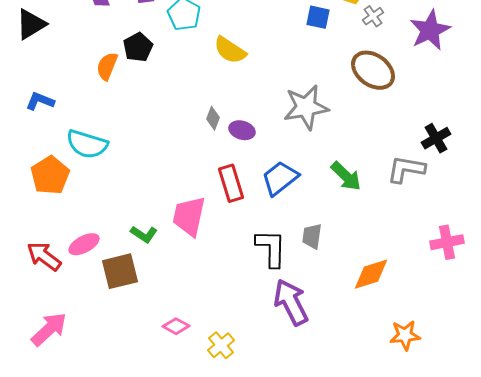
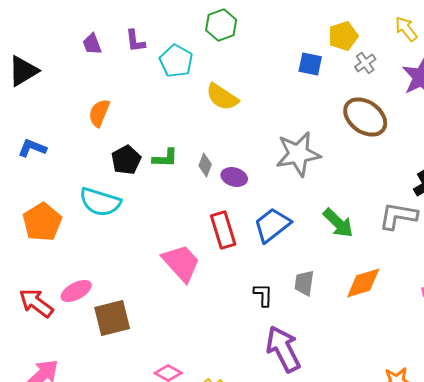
black pentagon: (138, 47) -> (126, 160), moved
cyan semicircle: (87, 144) -> (100, 202), moved
pink trapezoid: (189, 216) -> (181, 263), turned 126
green L-shape: (144, 234) -> (165, 158), moved, turned -32
black L-shape: (271, 248) -> (263, 295), size x0.6
orange diamond: (371, 274) -> (363, 283), moved

